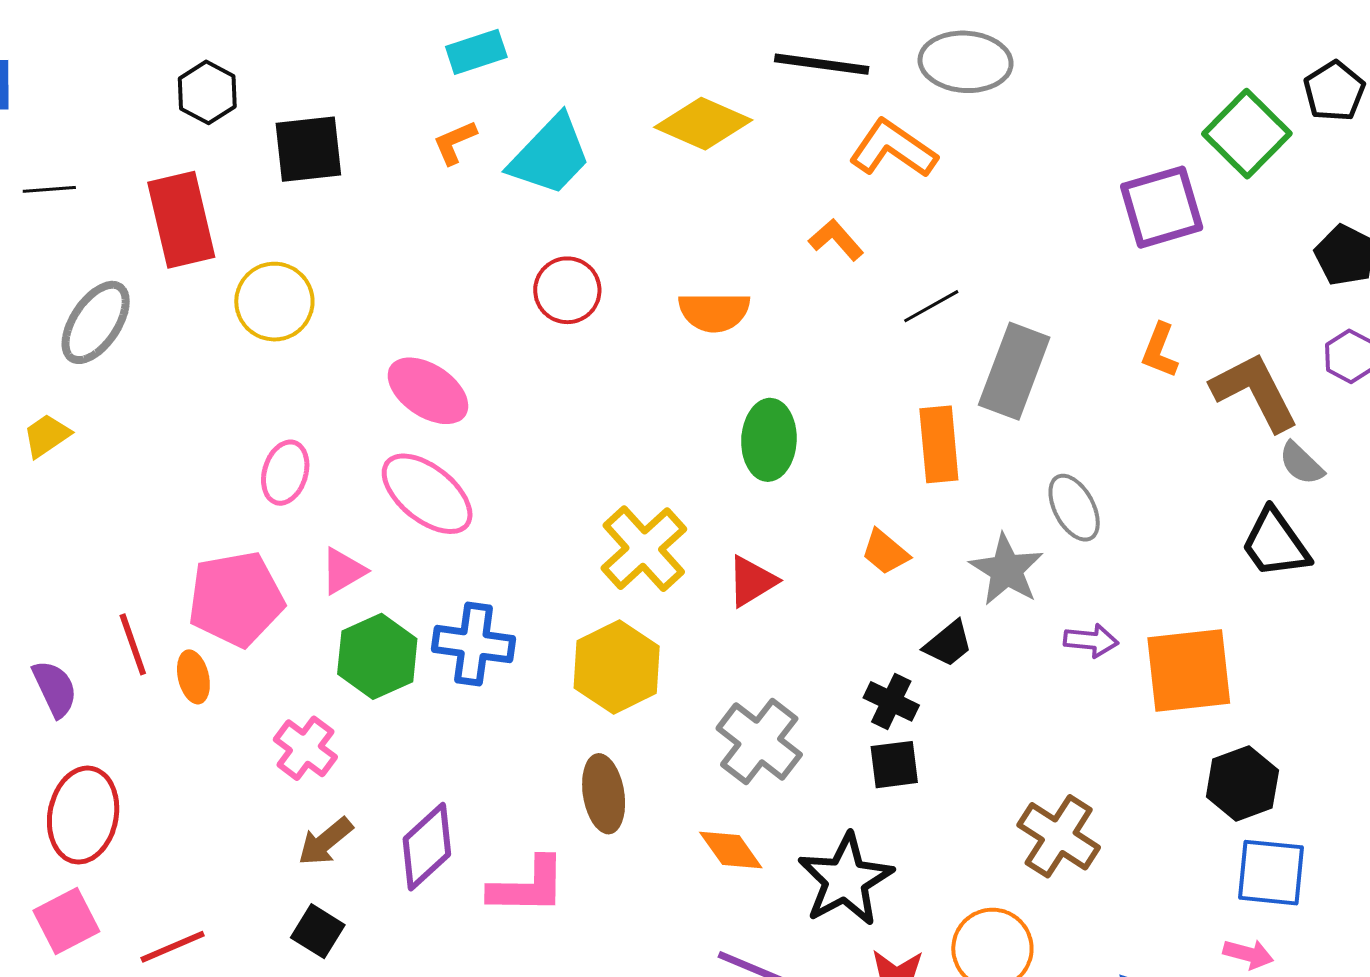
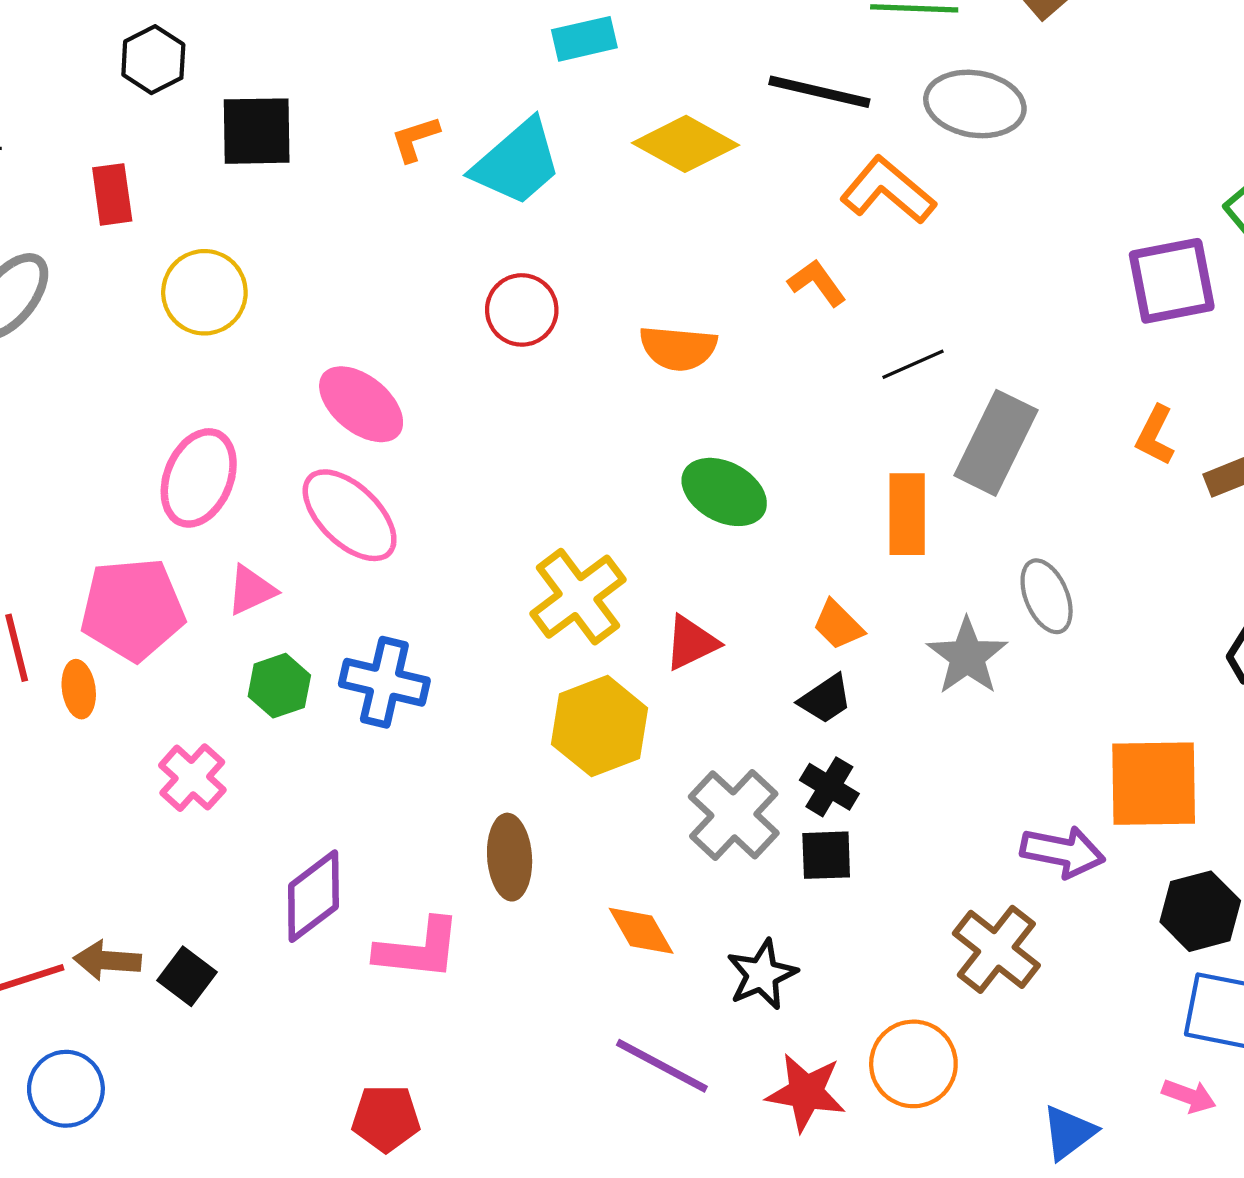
cyan rectangle: (476, 52) -> (584, 39), moved
red rectangle: (181, 220) -> (112, 194), size x0.6
green ellipse: (769, 440) -> (724, 492), turned -70
pink ellipse: (285, 473) -> (199, 478), size x1.4
purple arrow: (1091, 641) -> (1063, 852), moved, size x1.4
black trapezoid: (948, 644) -> (825, 699), moved
green hexagon: (377, 656) -> (279, 686), size x0.7
yellow hexagon: (617, 667) -> (600, 726), moved
gray cross: (759, 742) -> (734, 815), moved
brown arrow: (325, 841) -> (107, 960), moved, turned 38
black star: (845, 880) -> (762, 975), size x0.7

